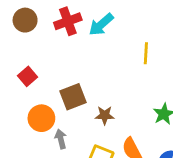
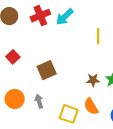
brown star: (105, 115) -> (93, 80), moved
orange circle: (41, 118) -> (15, 99), moved

